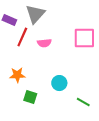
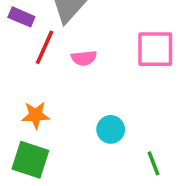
green square: (30, 97) -> (30, 160), moved, size x1.5
green line: (83, 102) -> (153, 163), turned 40

